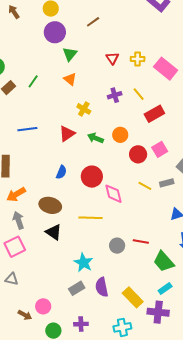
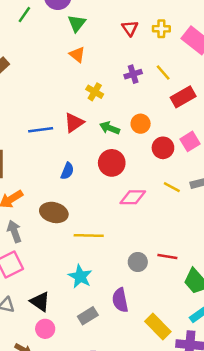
green line: (33, 81) -> (24, 15), moved
blue line: (27, 129) -> (41, 130), moved
red circle: (92, 177) -> (112, 163), moved
pink diamond: (113, 194) -> (133, 197), turned -75
yellow line: (90, 218) -> (89, 235), moved
black triangle: (54, 232) -> (40, 302), moved
cyan star: (83, 263) -> (80, 276), moved
purple semicircle: (102, 287) -> (120, 300), moved
pink circle: (43, 306) -> (45, 329), moved

